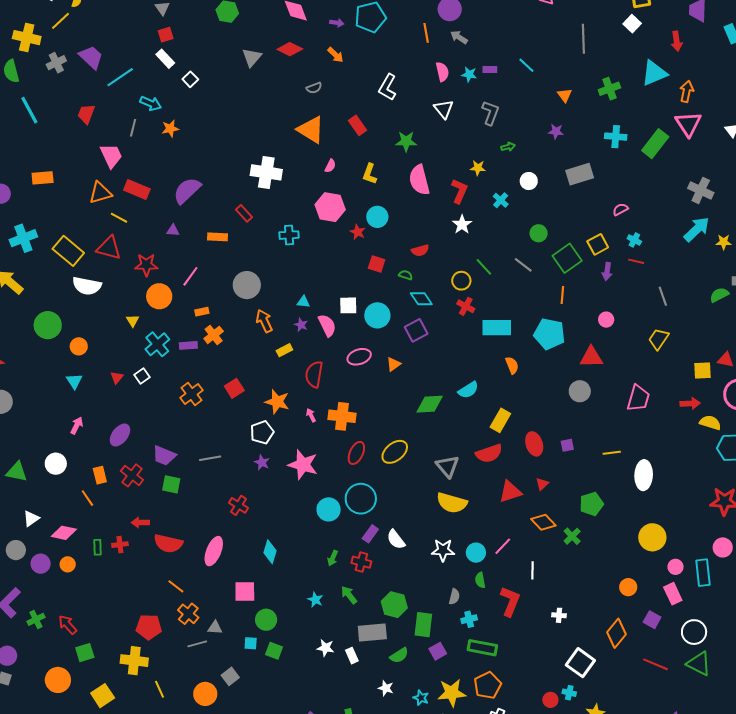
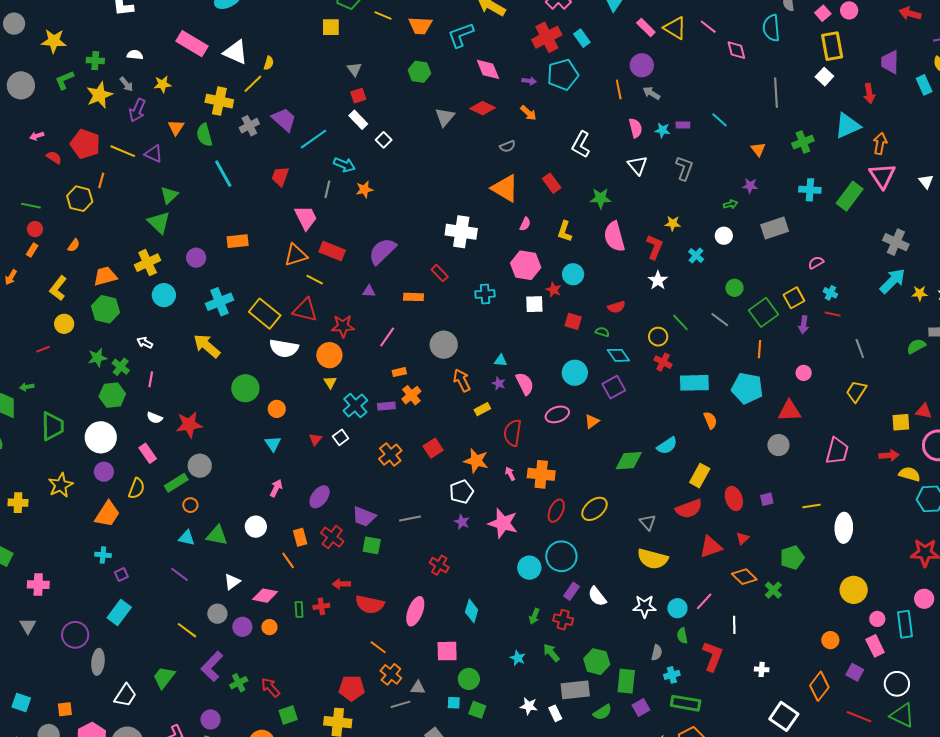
green arrow: (508, 147) -> (730, 204), moved
orange circle: (159, 296) -> (329, 355), moved
white square: (348, 305) -> (534, 304), moved
gray triangle: (448, 466) -> (648, 522), size x0.7

